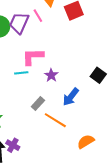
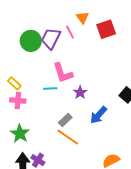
pink L-shape: (33, 57) -> (63, 73), turned -110
orange line: (55, 120) -> (68, 137), moved

